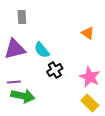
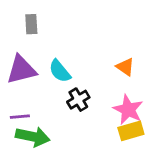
orange triangle: (88, 33) -> (125, 67), moved
yellow rectangle: (90, 103) -> (131, 131), moved, turned -60

